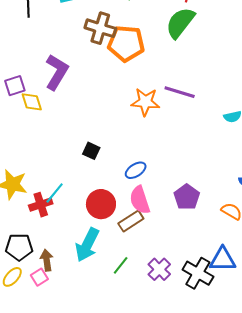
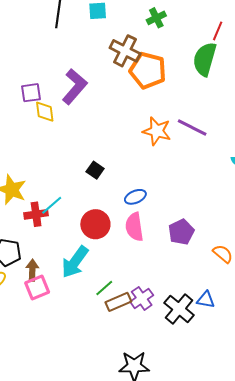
green semicircle: (180, 23) -> (205, 59), turned -32
brown rectangle: (131, 221) -> (118, 302), moved
blue triangle: (223, 259) -> (206, 300), size x0.7
pink square: (39, 277) -> (37, 288), moved, size x1.4

